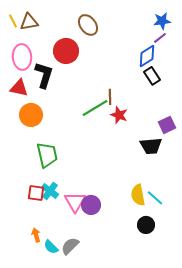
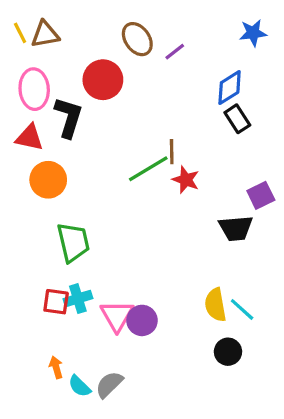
purple line: (160, 38) -> (175, 52), moved
cyan cross: (50, 191) -> (78, 299), turned 36

